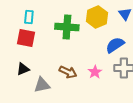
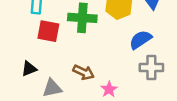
red square: (26, 38) -> (48, 31), moved
pink star: (95, 72) -> (109, 89), moved

